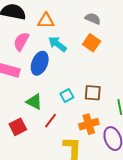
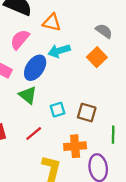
cyan arrow: (57, 44) -> (59, 51), turned -66
green triangle: (34, 102) -> (28, 95), moved

